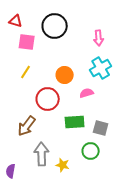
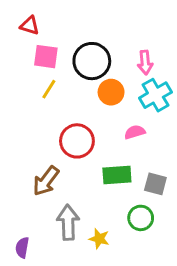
black circle: (55, 26) -> (92, 61), moved
pink arrow: (99, 38) -> (145, 63), moved
yellow line: (26, 72) -> (49, 89), moved
orange circle: (65, 75) -> (111, 92), moved

